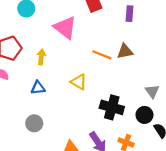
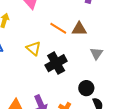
gray triangle: (152, 91) -> (96, 53), moved
black cross: (112, 107) -> (56, 63), moved, turned 35

